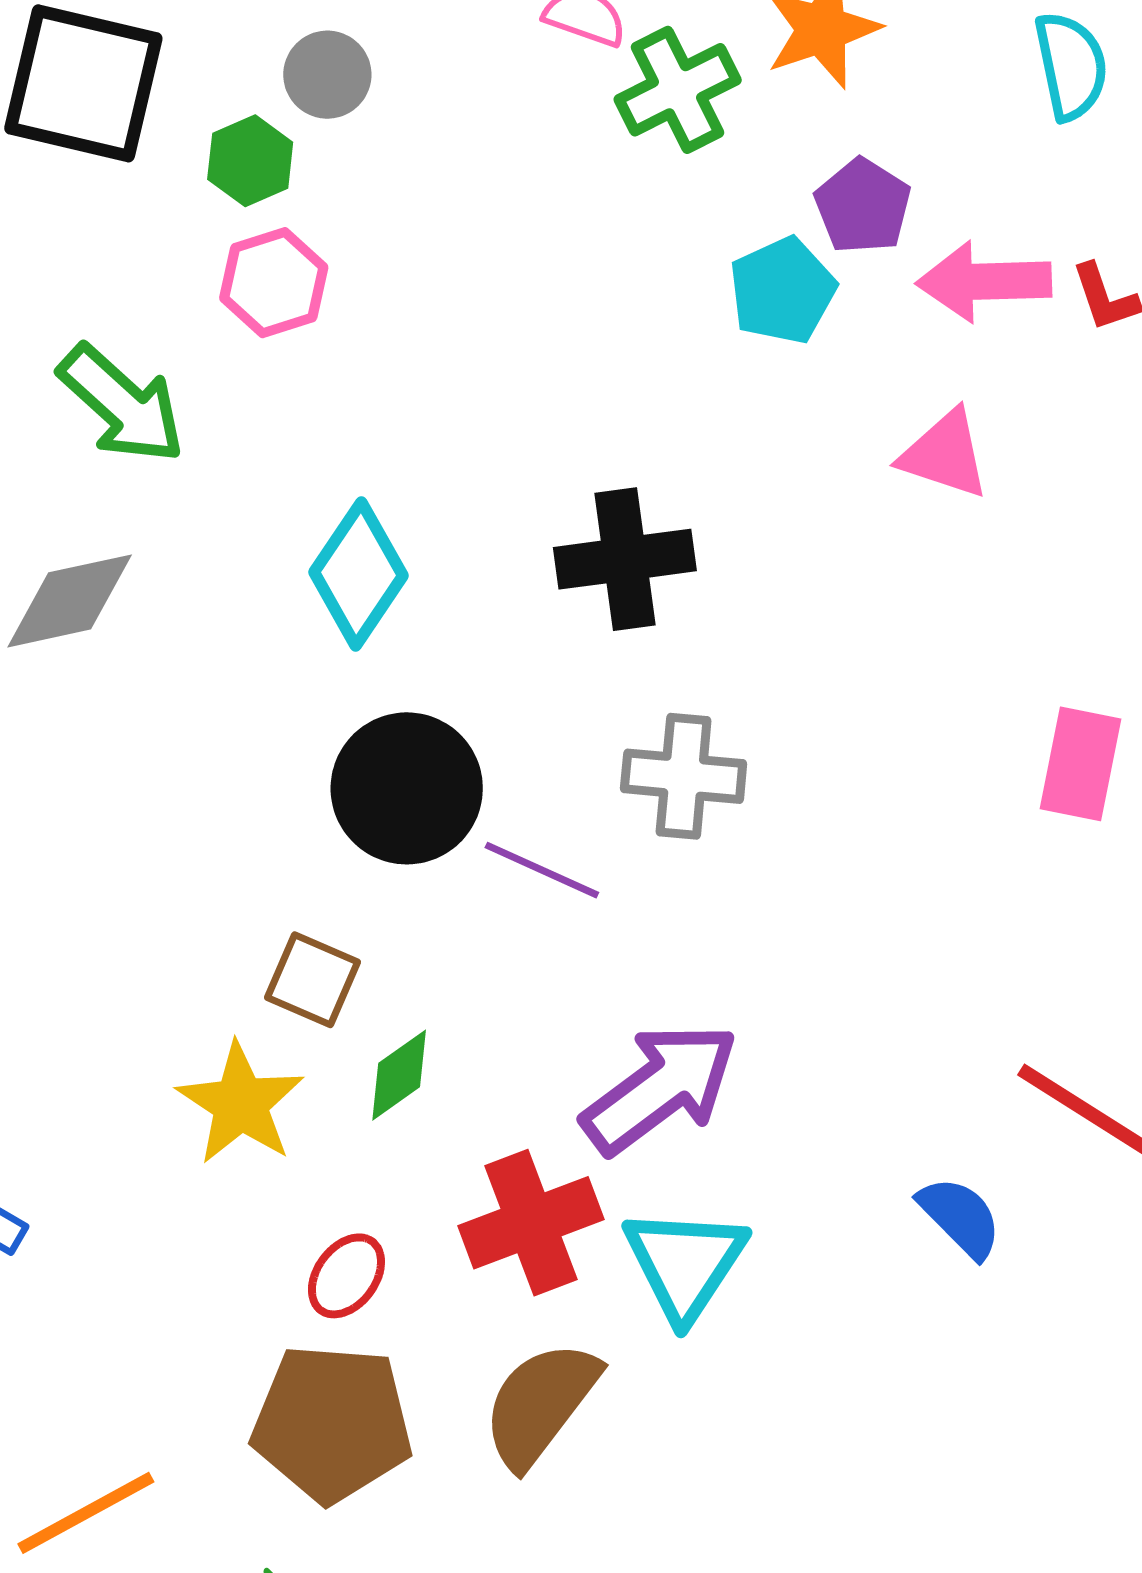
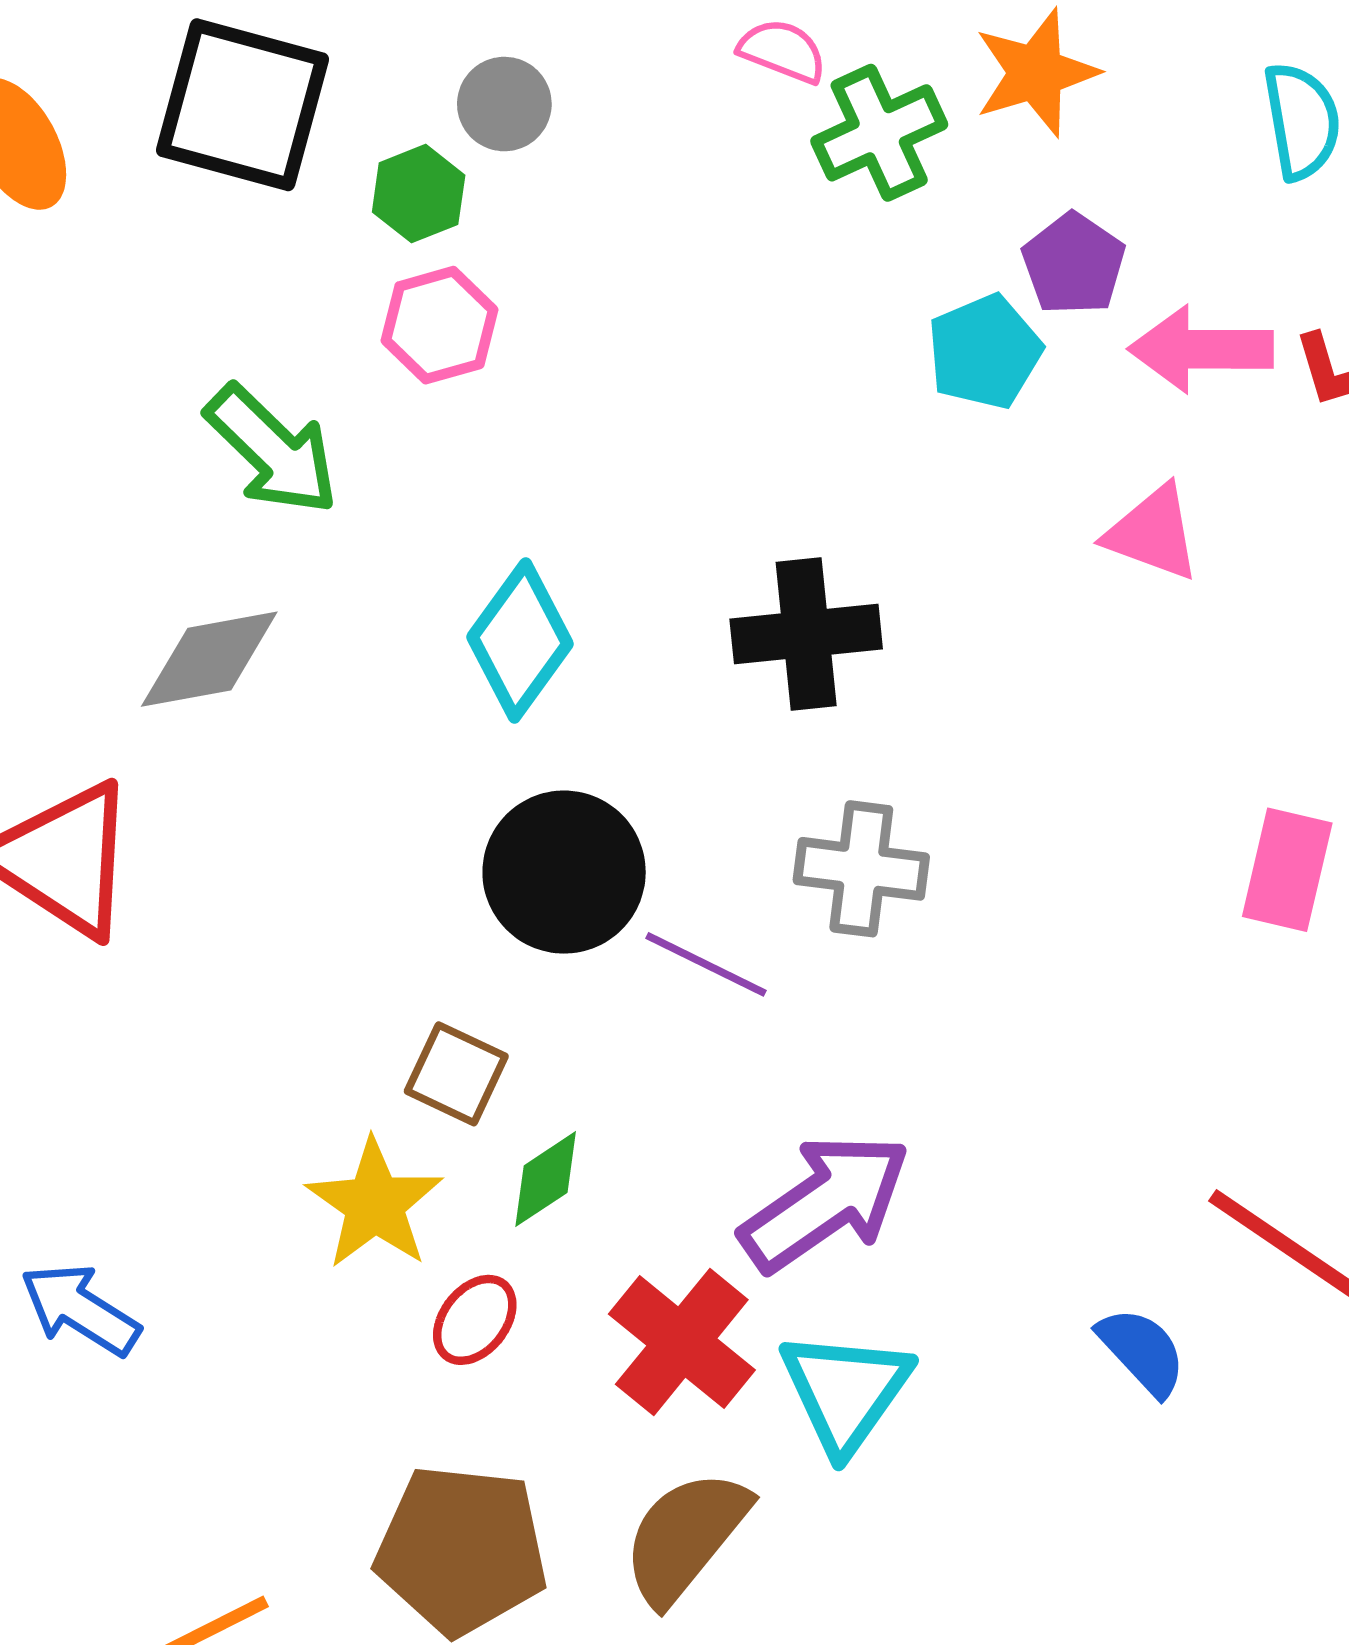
red cross: (531, 1223) -> (682, 1342), turned -32
red ellipse: (346, 1276) -> (475, 1320), moved

